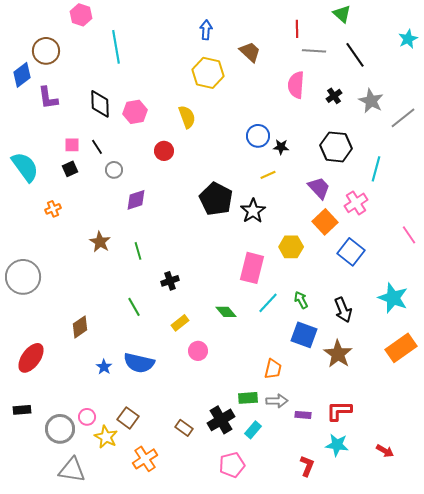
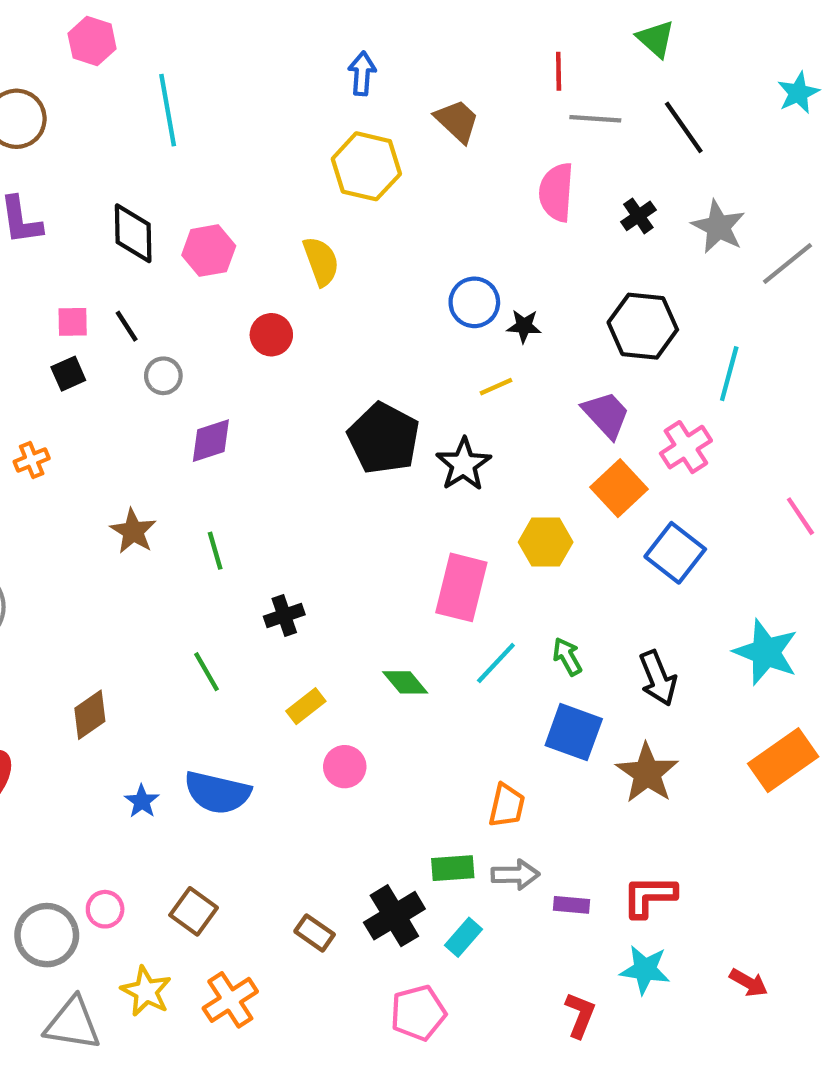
yellow star: (106, 437) -> (146, 991), moved

